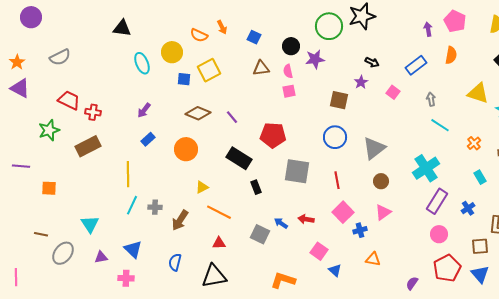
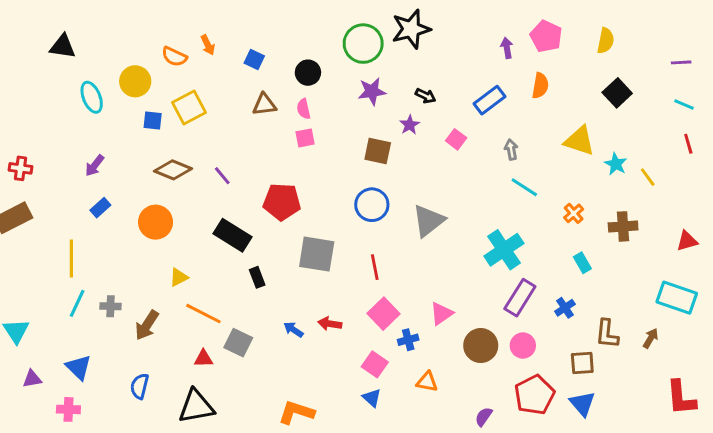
purple star: (315, 59) -> (372, 91), moved
brown circle: (381, 181) -> (481, 346), moved, size x1.5
gray square: (260, 234) -> (238, 343), moved
pink square: (319, 251) -> (375, 364), moved

